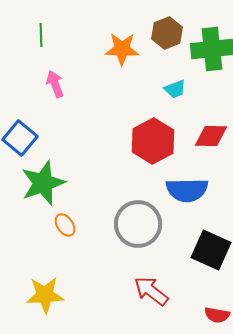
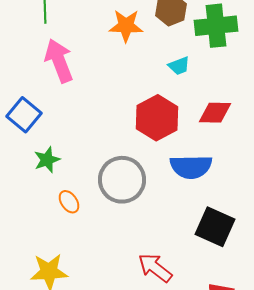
pink arrow: (55, 84) -> (59, 61), size x1.6
green star: (43, 183) -> (47, 160), size x0.6
gray circle: (138, 224) -> (122, 180), moved

